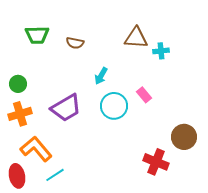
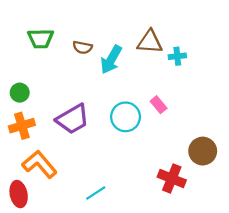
cyan arrow: (101, 76) -> (111, 60), moved, size x1.5
cyan line: (55, 175) -> (96, 193), moved

